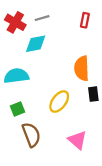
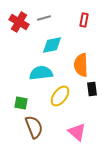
cyan diamond: (36, 44) -> (52, 45), moved
cyan semicircle: (16, 76) -> (41, 73), moved
green square: (17, 109) -> (21, 103), turned 32

